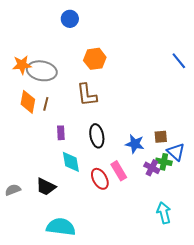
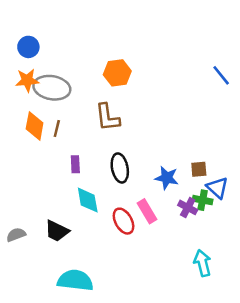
blue circle: (70, 19) -> (28, 47), moved

